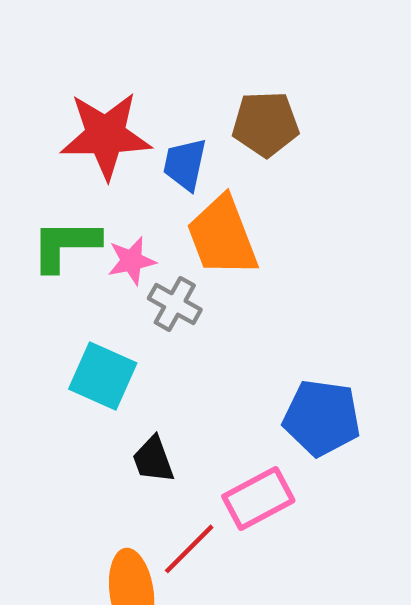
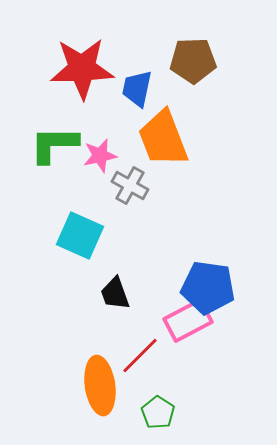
blue pentagon: (322, 418) -> (208, 288), moved

